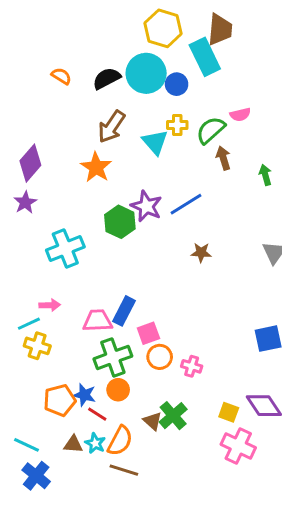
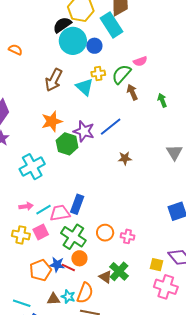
black semicircle: (107, 78) -> (62, 25), moved
orange star: (96, 167) -> (52, 121), moved, turned 30
cyan line: (29, 324) -> (43, 210), moved
pink square: (148, 333) -> (41, 232), moved
green cross: (113, 357) -> (73, 237), turned -30
red line: (97, 414) -> (68, 267), moved

